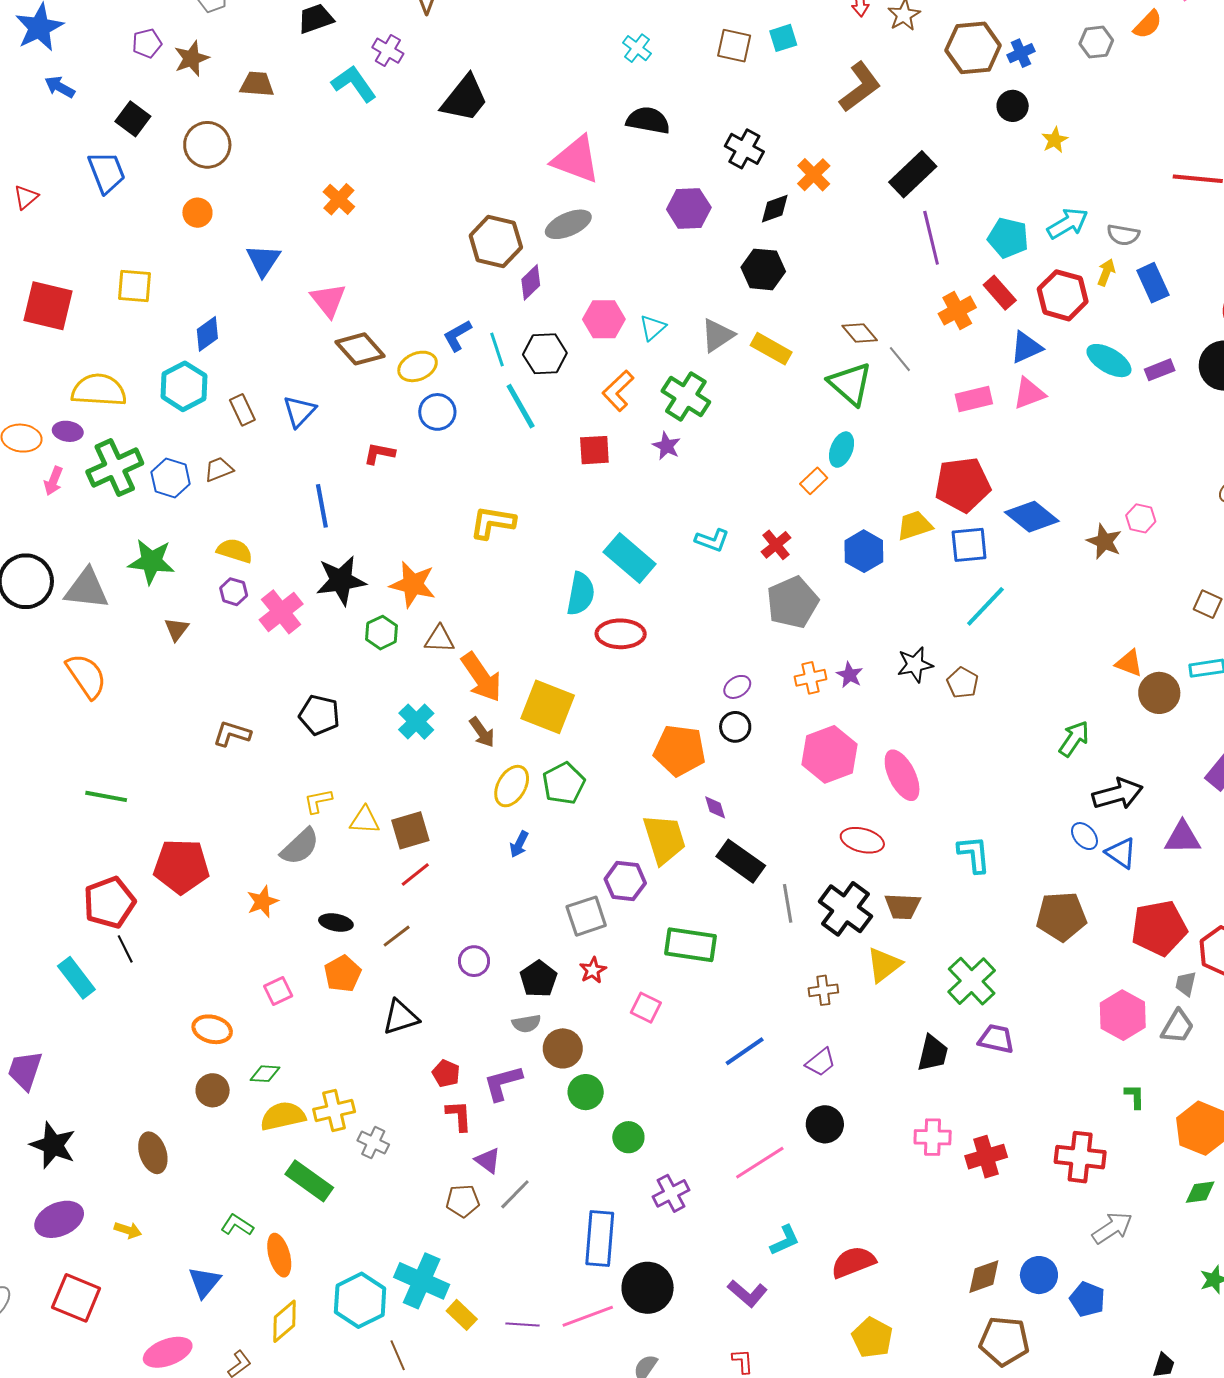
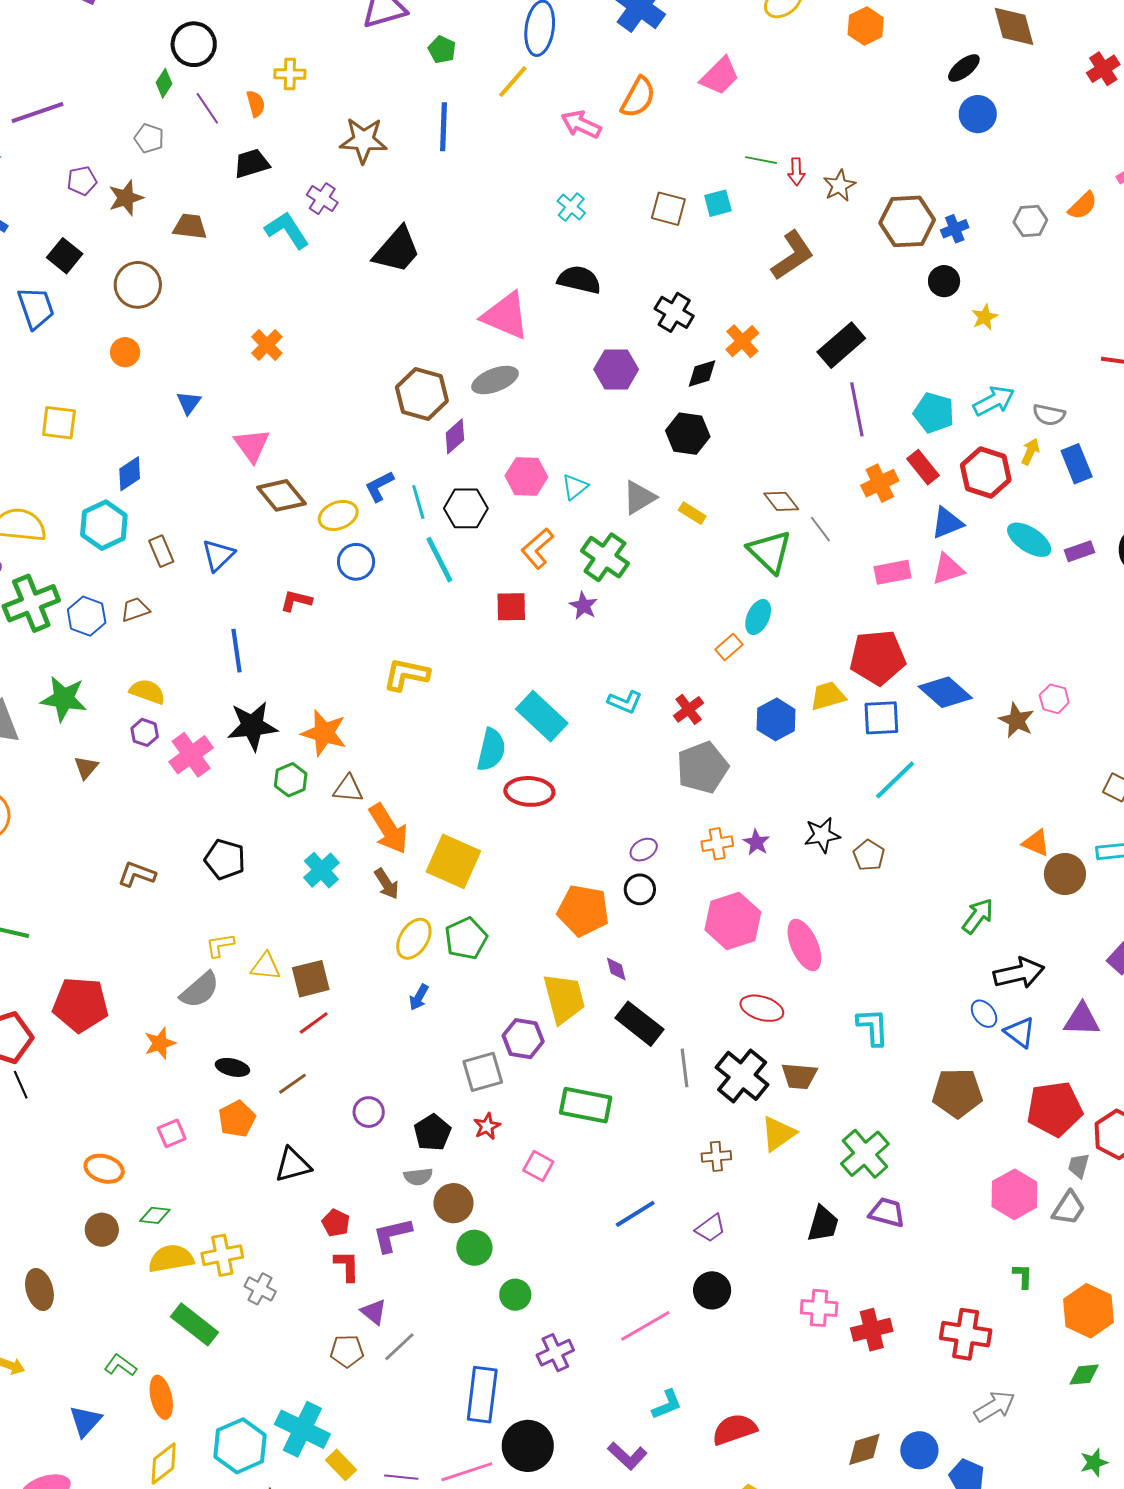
blue triangle: (263, 260) -> (189, 403), size x0.7
yellow rectangle: (771, 349) -> (692, 513), size x0.7

